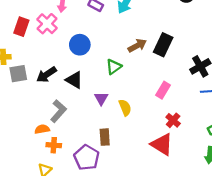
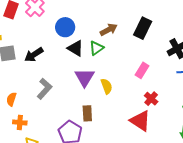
brown arrow: (137, 46) -> (109, 30), moved
black triangle: (74, 80) -> (75, 48), moved
purple triangle: (101, 98) -> (85, 77), size x1.5
orange semicircle: (42, 129) -> (11, 99), moved, turned -64
orange cross: (54, 145) -> (20, 122), moved

